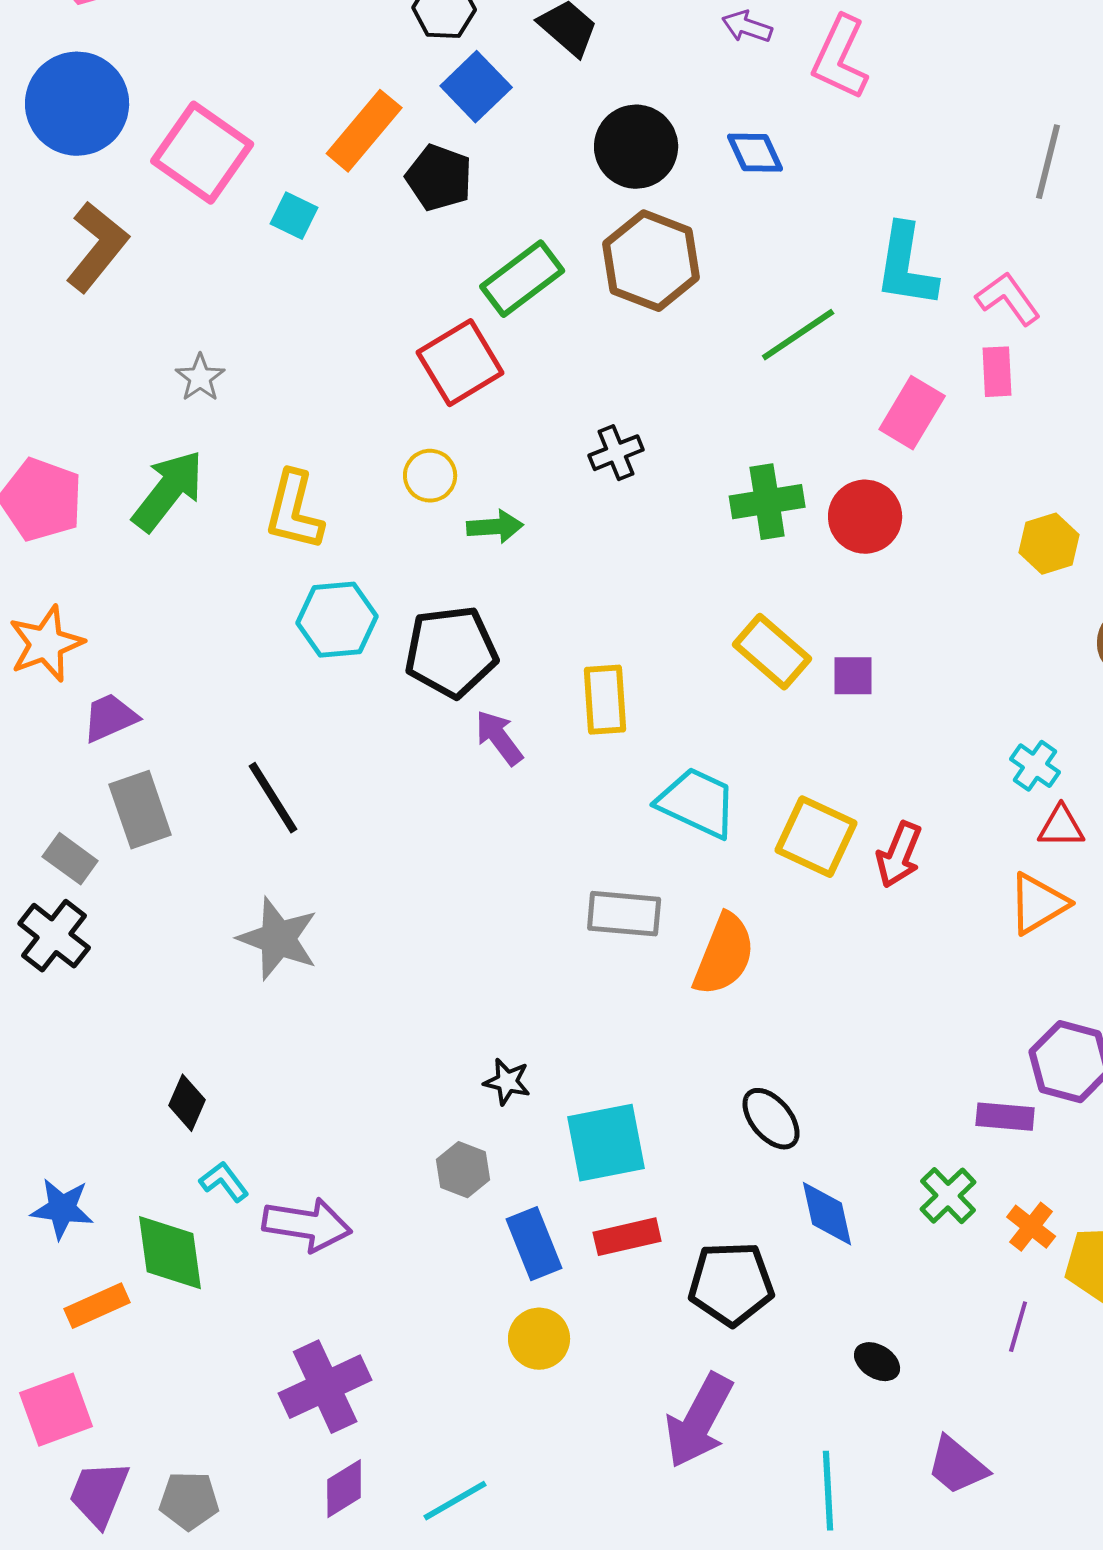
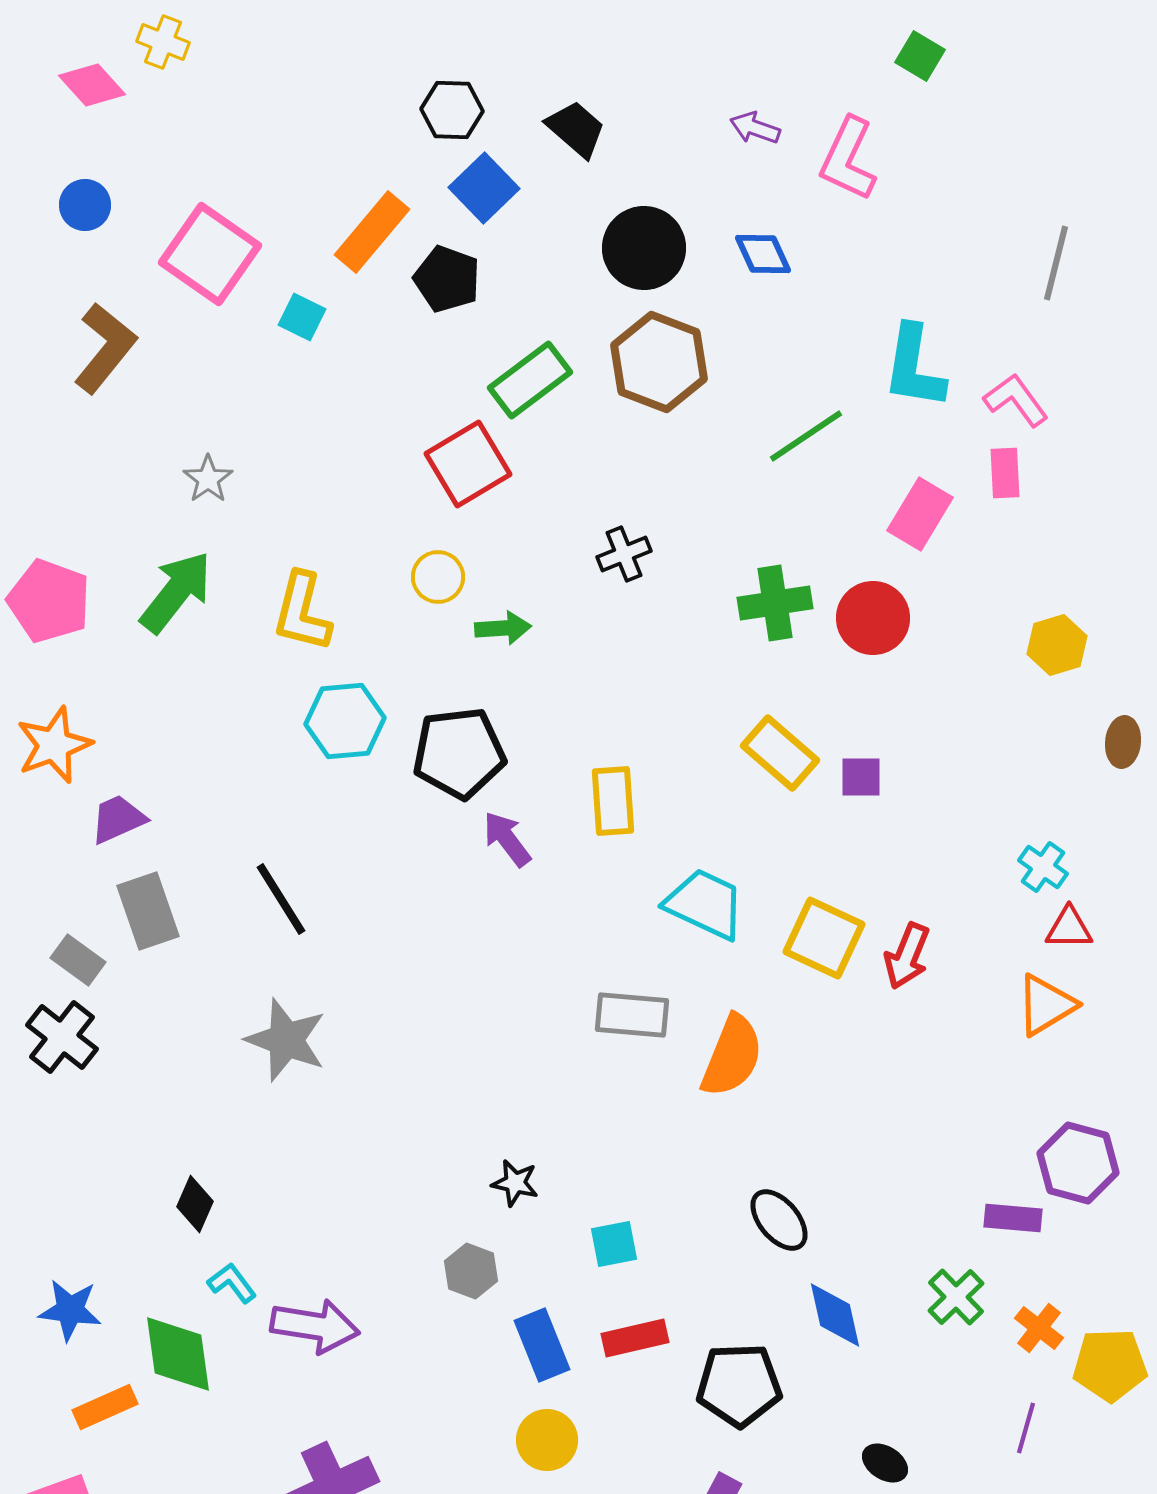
blue circle: (77, 104) -> (85, 205), size x0.5
cyan square: (606, 1143) -> (614, 1244), size x0.6

